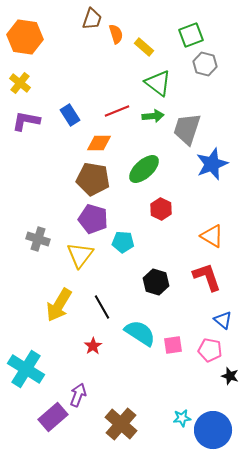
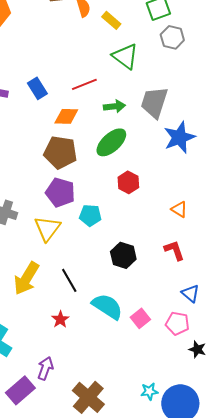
green arrow: (153, 116) -> (114, 106), moved
orange triangle: (212, 236) -> (179, 209), size x0.7
red L-shape: (207, 277) -> (174, 250), size x0.7
pink square: (173, 345) -> (140, 318), turned -30

